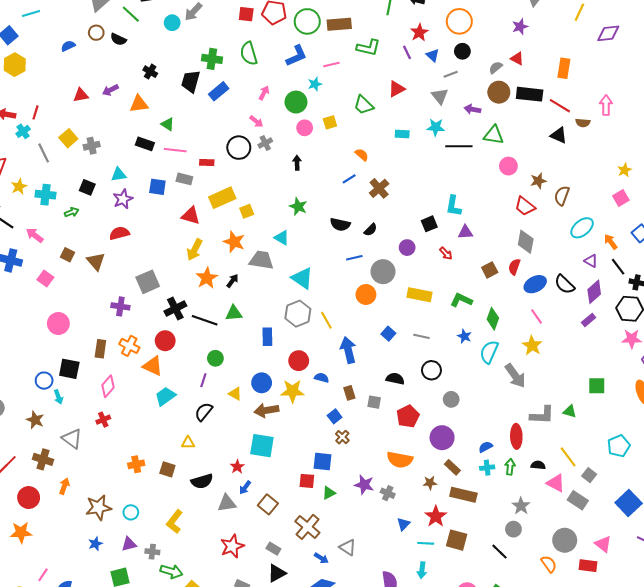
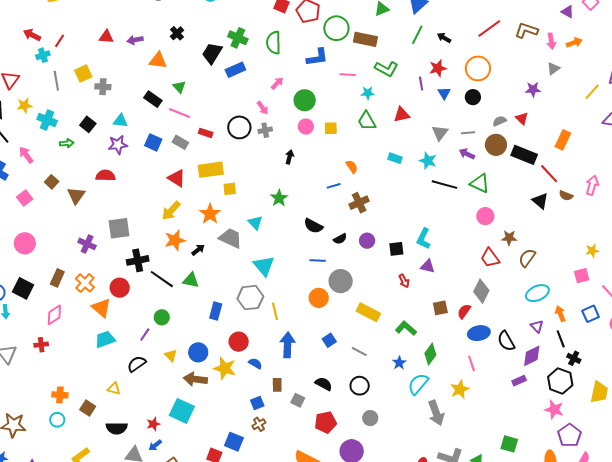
gray line: (451, 74) -> (468, 133), moved
cyan star: (315, 84) -> (368, 93), moved
purple circle: (407, 248) -> (367, 241), moved
cyan circle: (131, 512) -> (57, 420), moved

